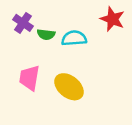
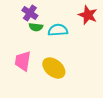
purple cross: (23, 23) -> (30, 13), moved

